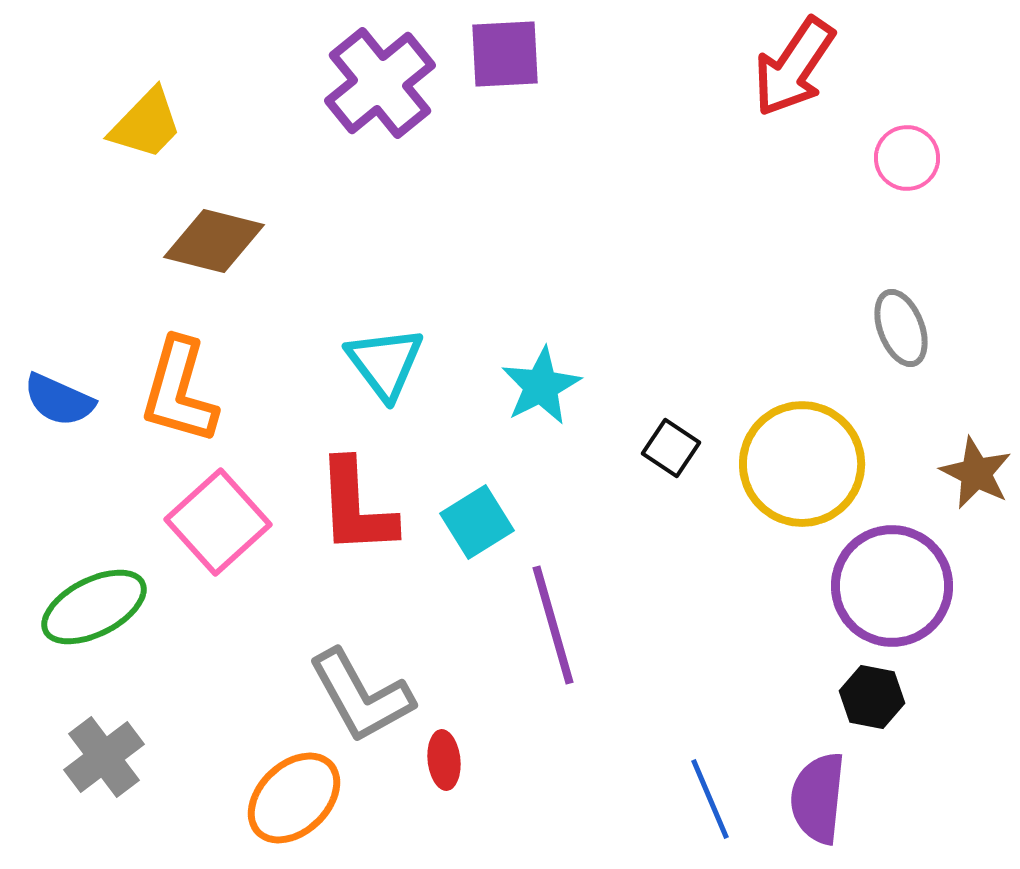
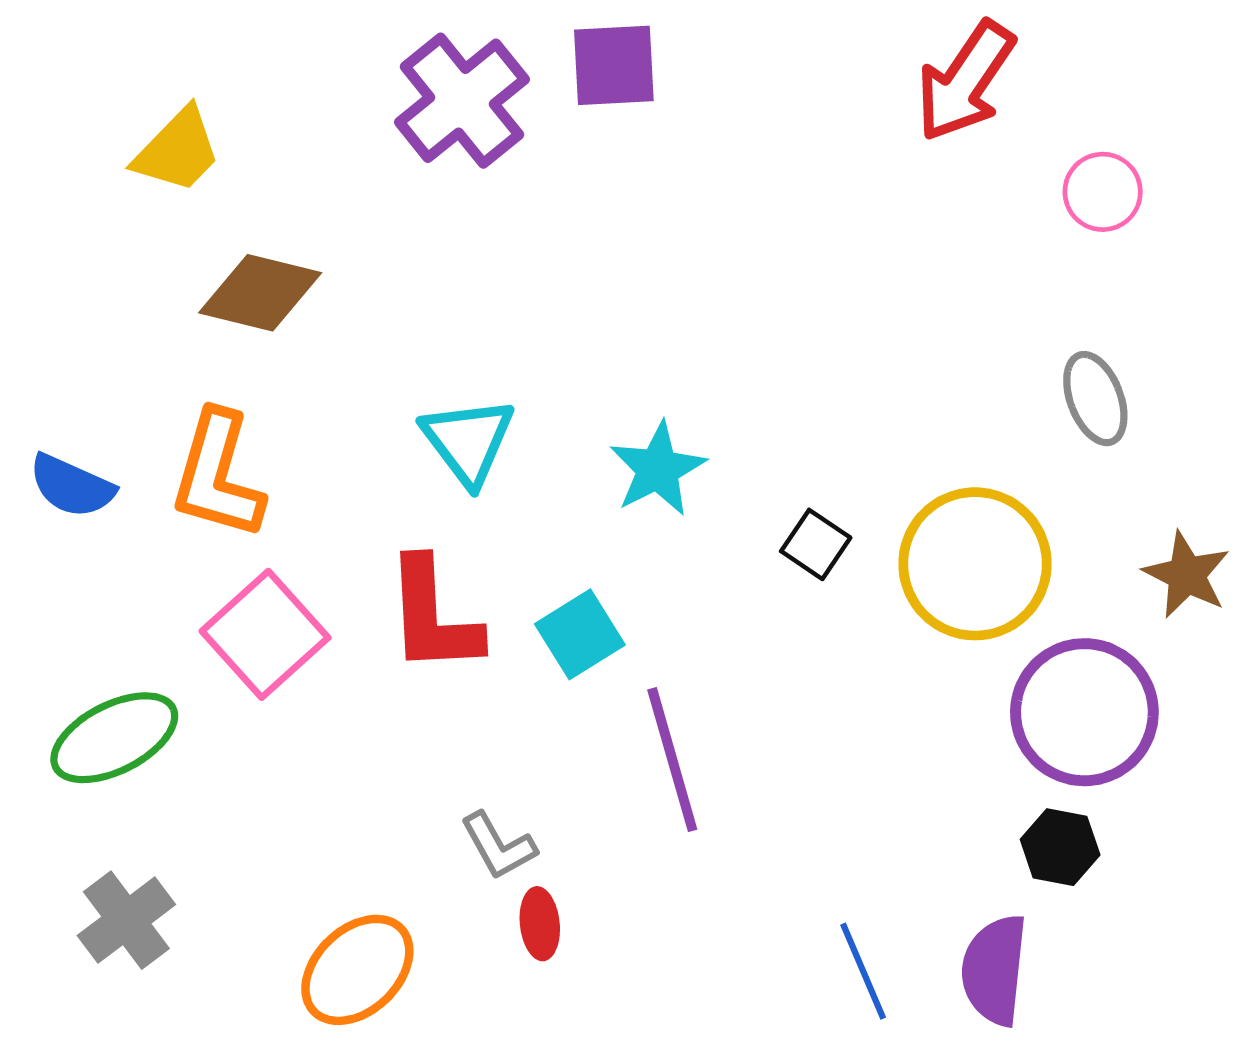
gray L-shape: (361, 696) -> (498, 846), moved, size x0.6

